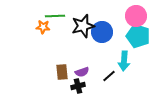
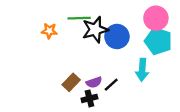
green line: (55, 16) -> (79, 18), moved
brown rectangle: (62, 72) -> (71, 82), turned 49
black line: (109, 76) -> (111, 85), moved

